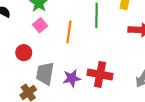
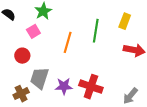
pink square: (40, 25) -> (33, 31), moved

